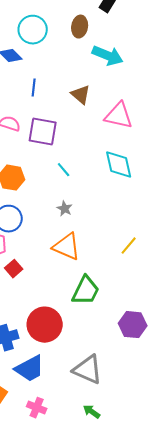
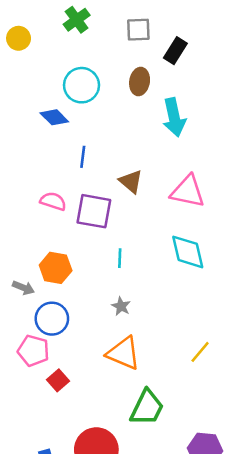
cyan arrow: (108, 56) -> (174, 117), turned 56
brown triangle: (81, 95) -> (131, 182), moved
cyan line: (64, 170) -> (120, 258), turned 42

